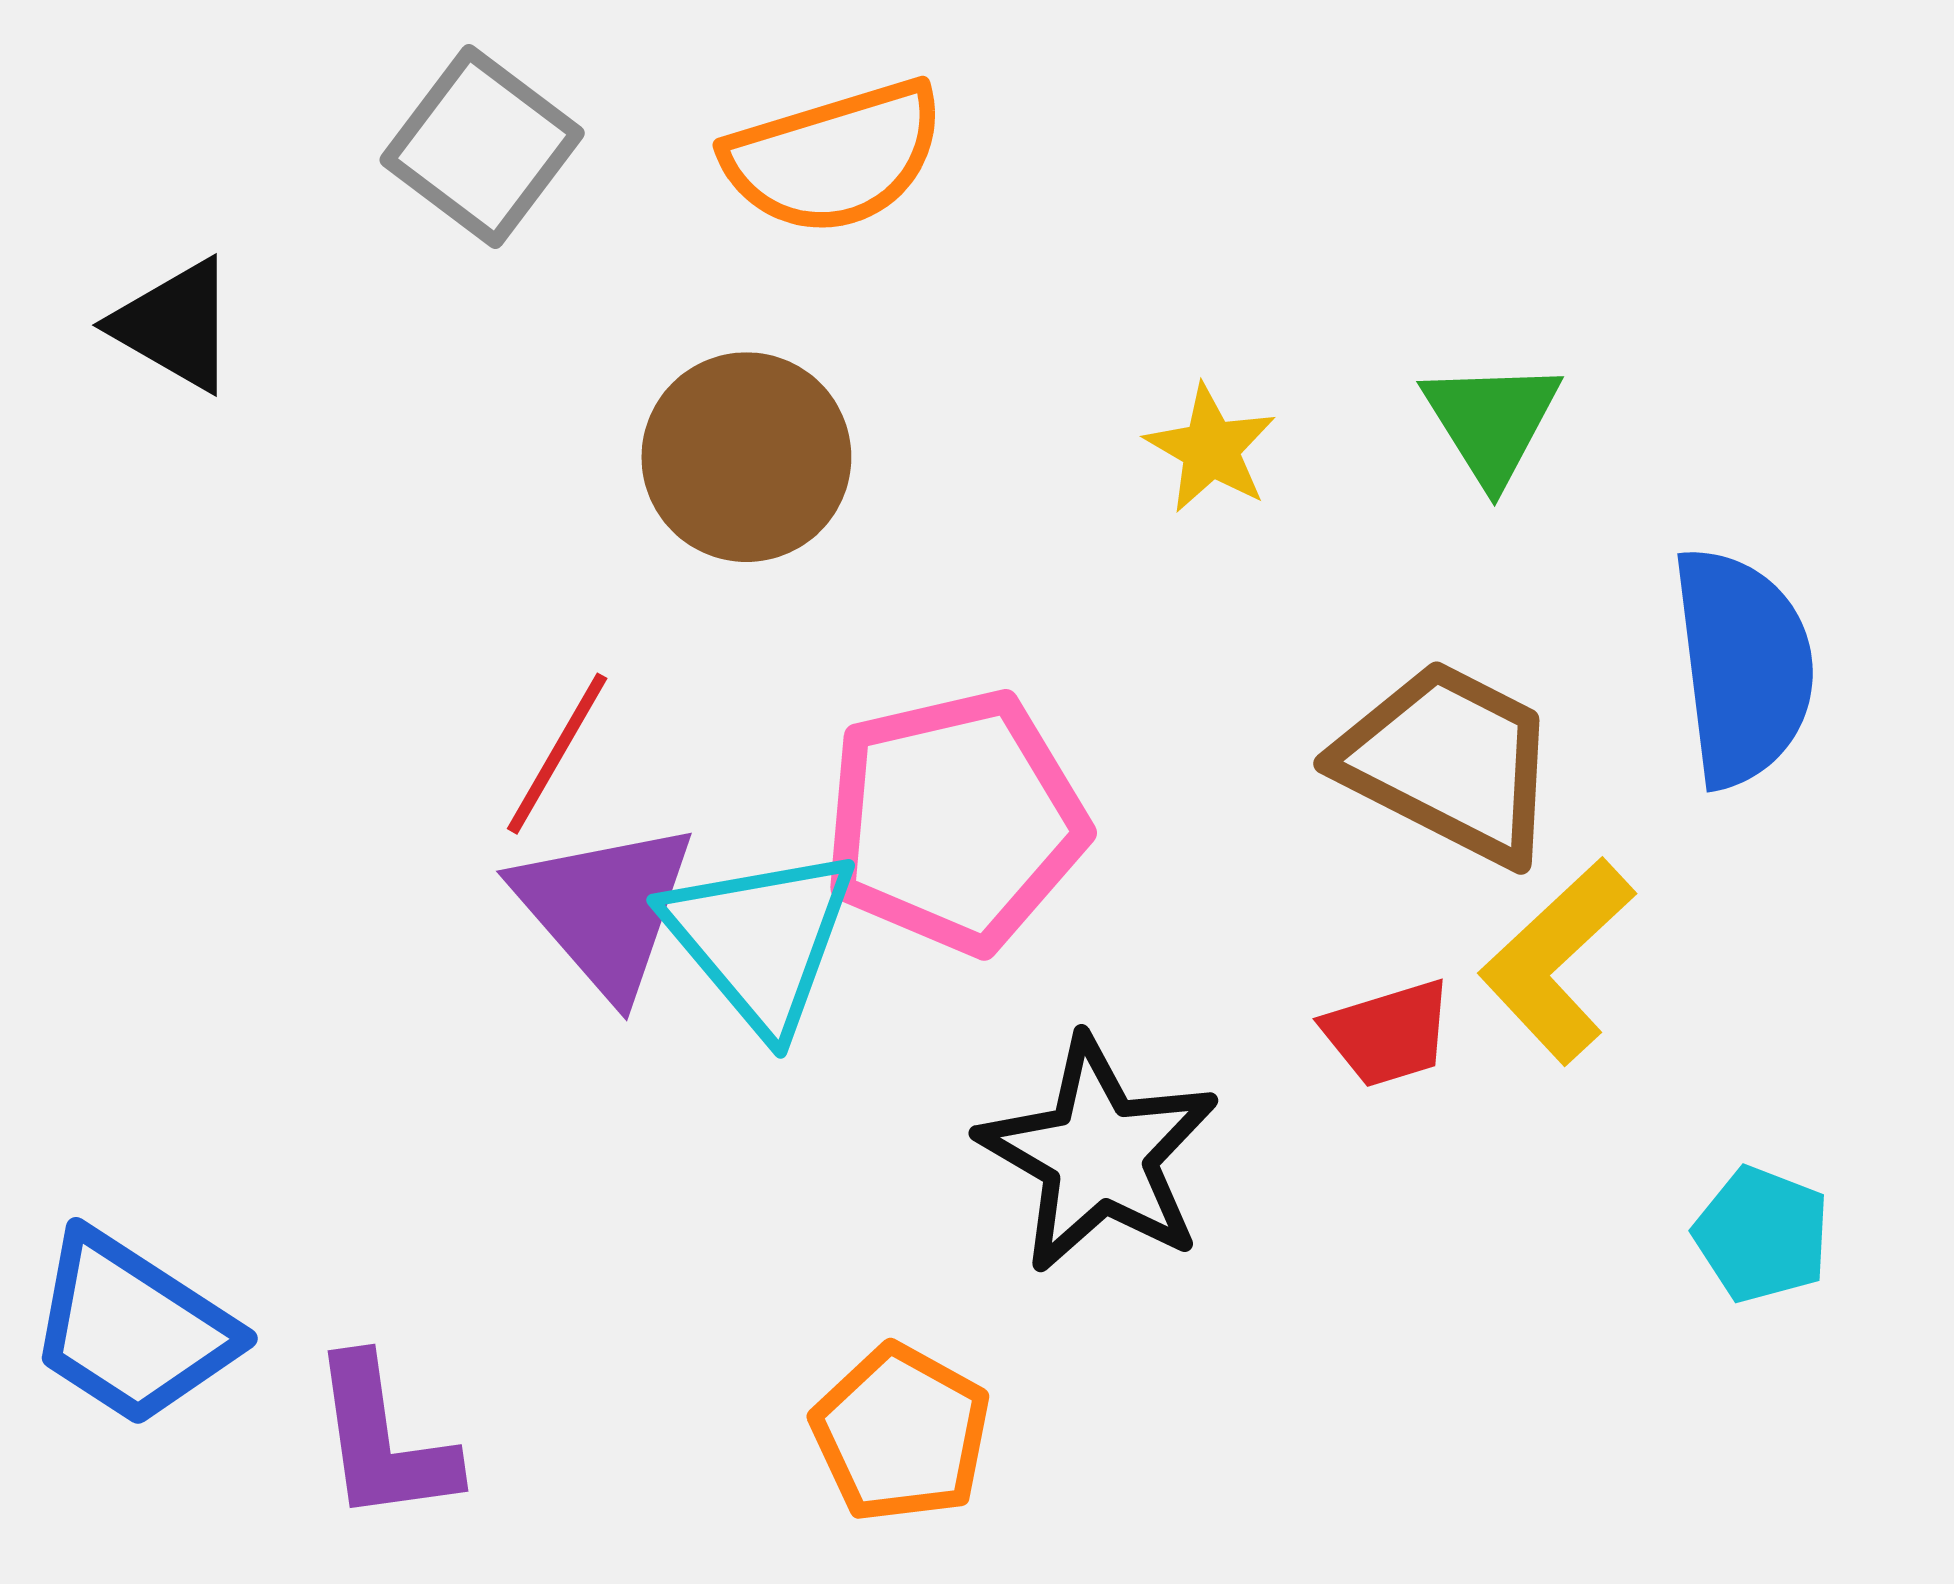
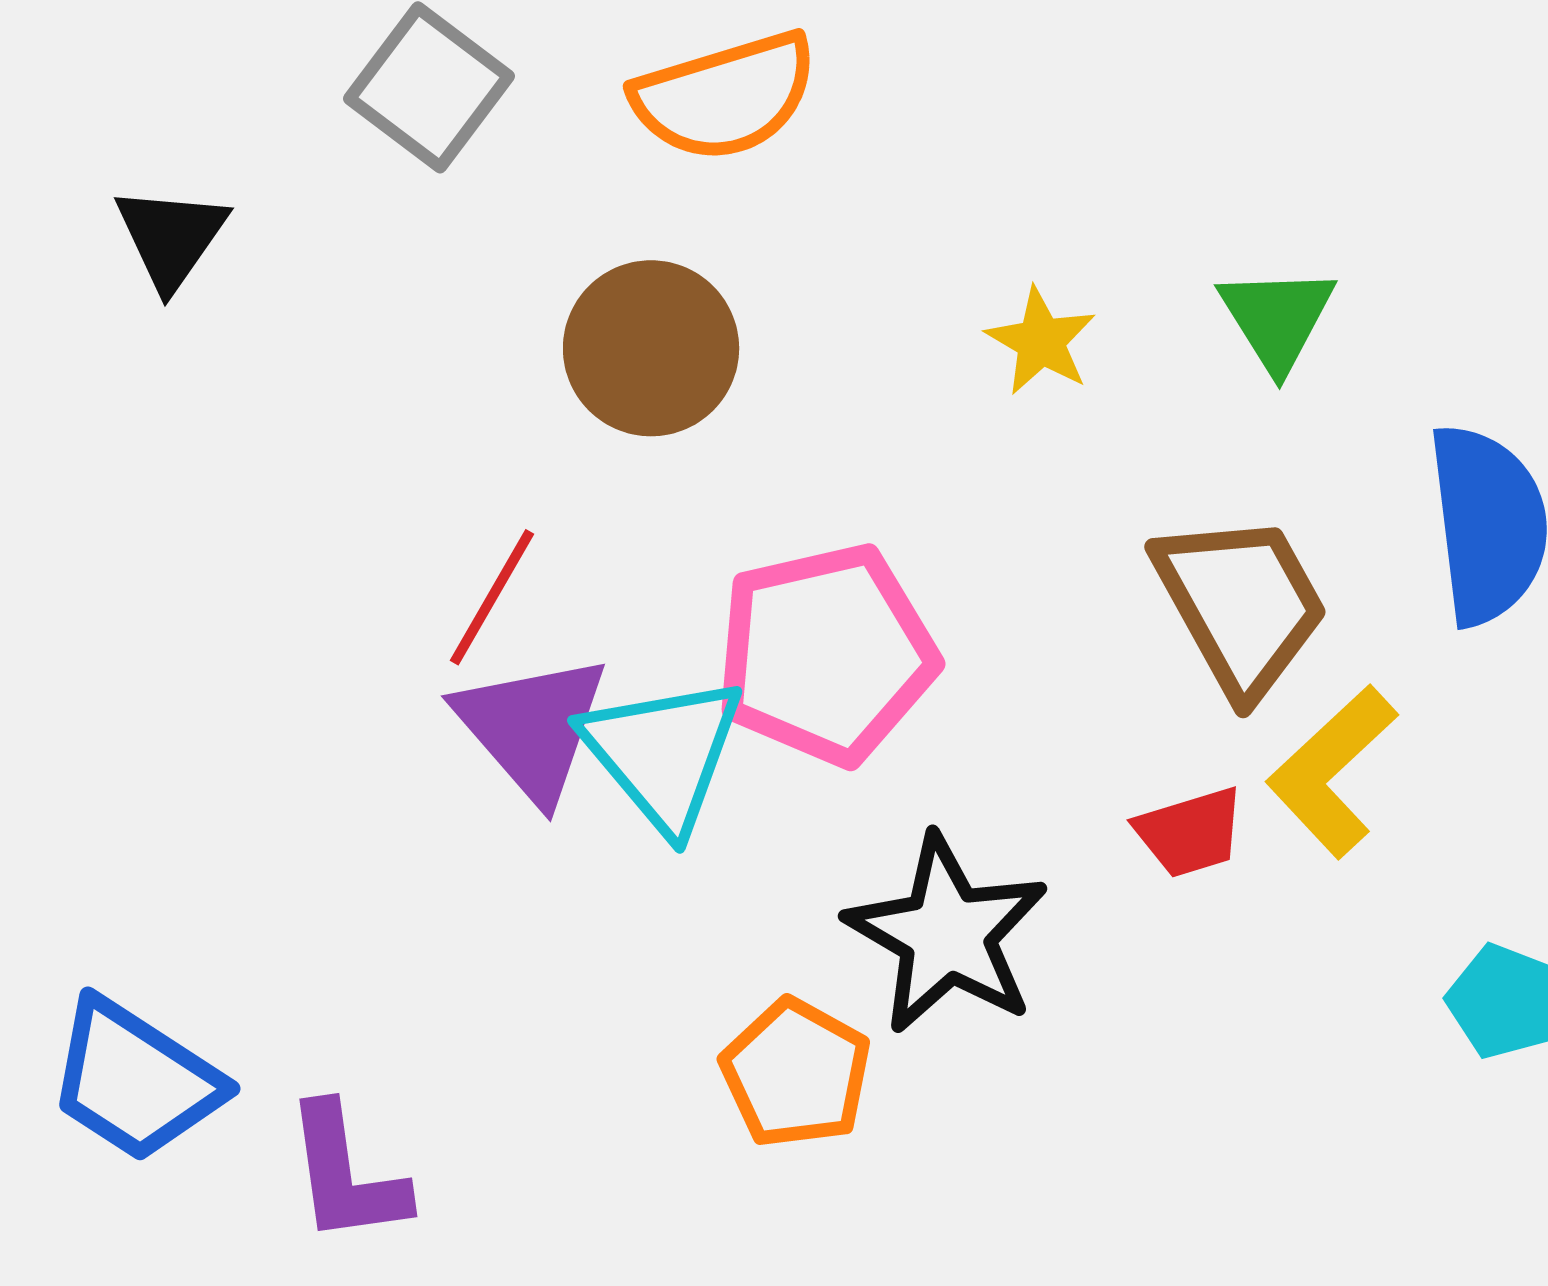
black triangle: (175, 325) -> (171, 237), turned 35
brown trapezoid: (1449, 762) -> (1241, 604), turned 34
orange pentagon: (901, 1433) -> (796, 1073), moved

